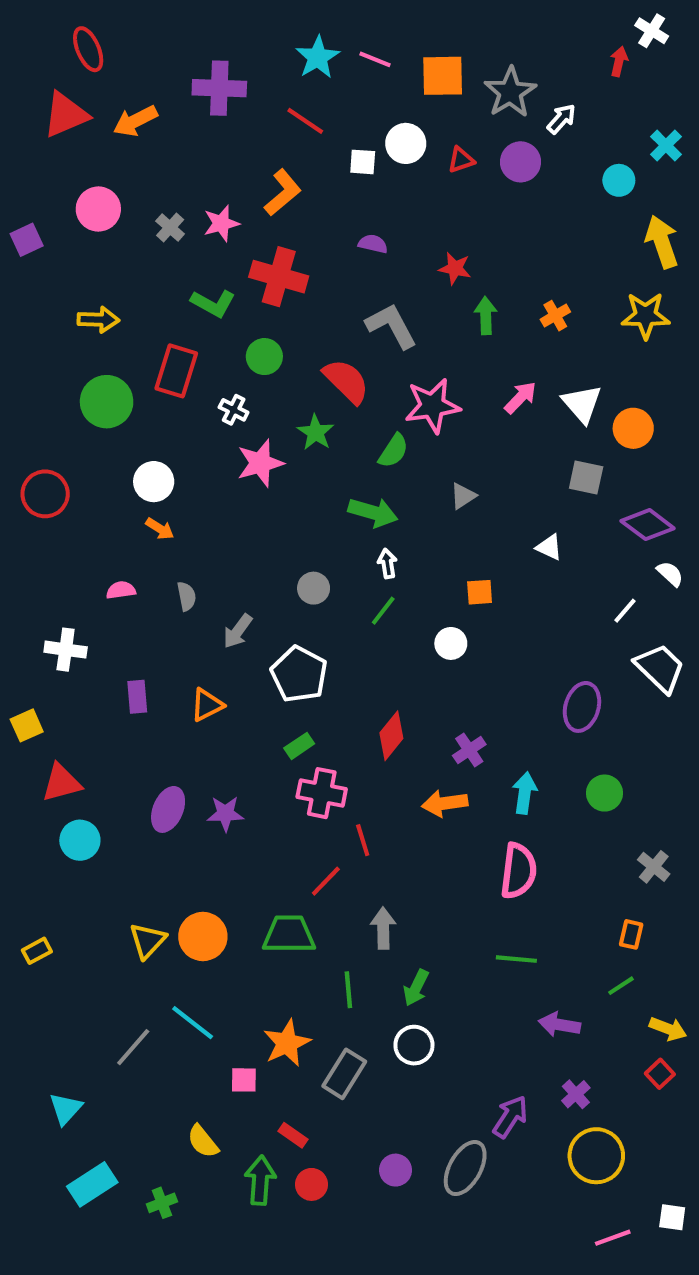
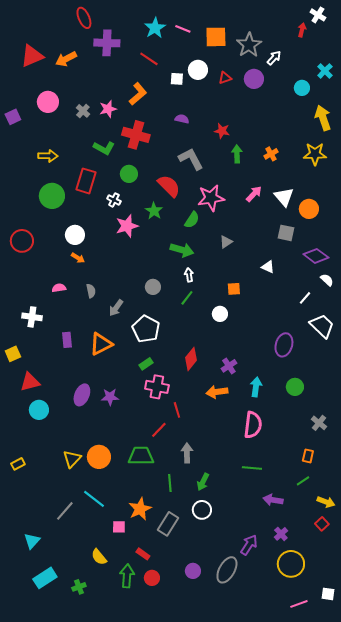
red ellipse: (88, 49) -> (84, 18), moved
orange triangle: (207, 705) -> (101, 344), size x1.4

